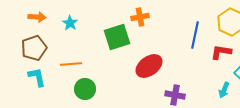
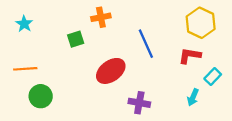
blue line: (195, 35) -> (146, 44), moved, turned -36
green square: (117, 37) -> (76, 39), size x0.6

